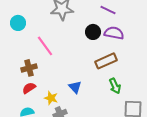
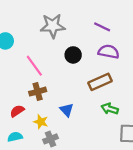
black circle: (93, 32) -> (73, 55), moved
brown cross: (29, 68) -> (38, 92), moved
green arrow: (115, 86) -> (110, 109), turned 133

